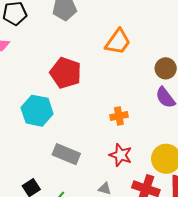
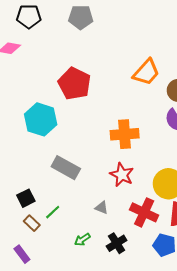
orange trapezoid: (118, 42) -> (146, 72), moved
orange cross: (119, 116) -> (125, 134), size x1.5

